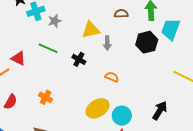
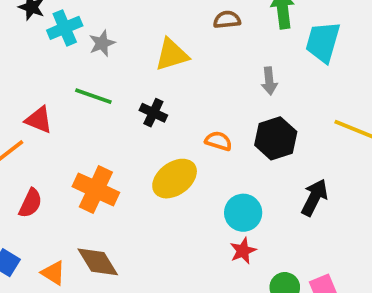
black hexagon: (147, 42) -> (276, 138), moved
gray arrow: (107, 43) -> (269, 81), moved
orange cross: (46, 97) -> (96, 190), size x1.6
yellow ellipse: (98, 108) -> (175, 179), moved

